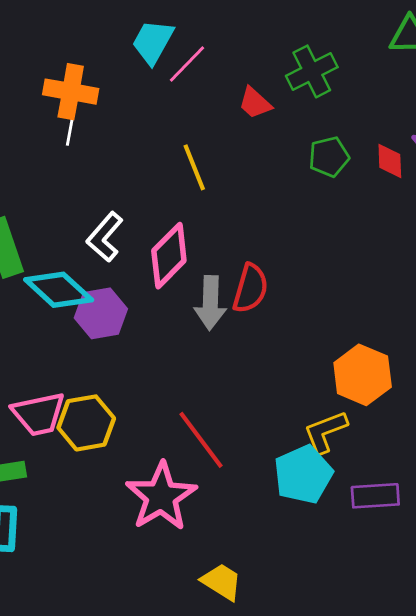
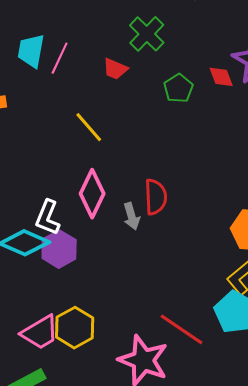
white L-shape: (105, 237) -> (48, 218), moved
gray arrow: (210, 303) -> (132, 216), size x0.7
red line: (201, 440) -> (182, 329), moved

